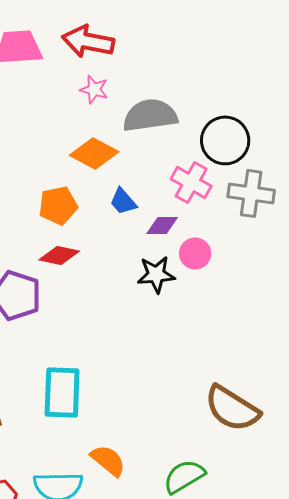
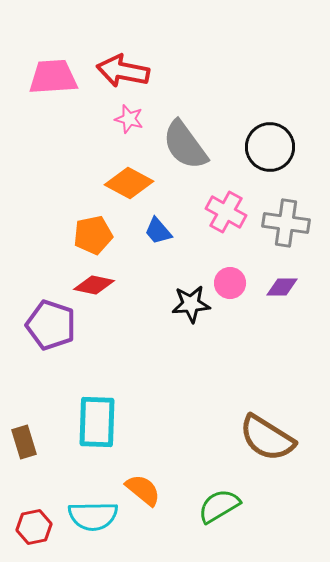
gray semicircle: (150, 115) -> (185, 145), turned -118
black circle: (225, 140) -> (270, 147), moved
purple diamond: (162, 225) -> (282, 287), moved

